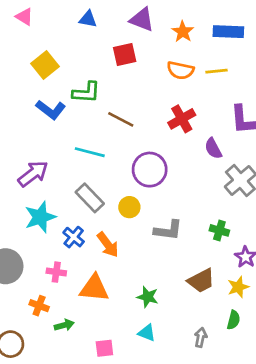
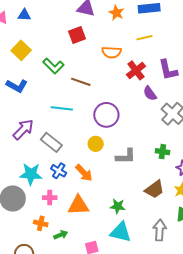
blue triangle: (88, 19) -> (24, 15), moved
orange semicircle: (180, 70) -> (112, 52), moved
green L-shape: (86, 92) -> (53, 66), turned 50
blue L-shape: (51, 110) -> (17, 86), moved
red cross: (182, 119) -> (136, 70), moved
gray rectangle: (90, 198) -> (51, 142), moved
cyan star: (40, 217) -> (31, 174), moved, turned 30
cyan triangle: (147, 333) -> (121, 232), size x1.6
gray arrow: (201, 337) -> (160, 230), size x1.5

